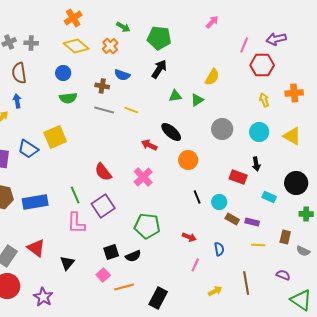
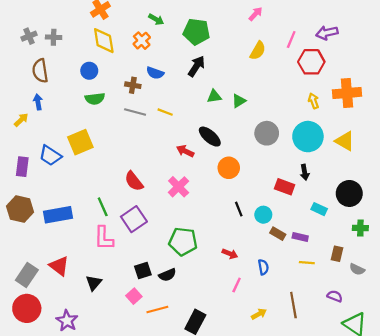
yellow diamond: (76, 46) -> (104, 41), turned 40
yellow semicircle: (212, 77) -> (258, 51), moved
orange cross: (294, 93) -> (347, 93), size x1.4
cyan circle: (259, 132) -> (308, 137), size x1.4

